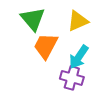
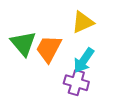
green triangle: (33, 19) -> (23, 43), moved

